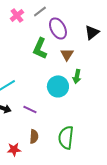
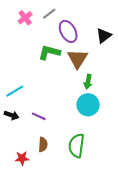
green L-shape: (40, 48) -> (49, 52), turned 80
brown triangle: (67, 54) -> (78, 59), size x1.5
cyan circle: (58, 86) -> (88, 105), moved

